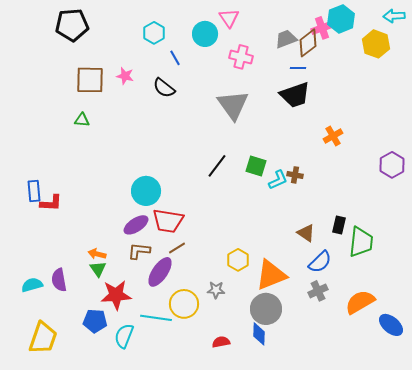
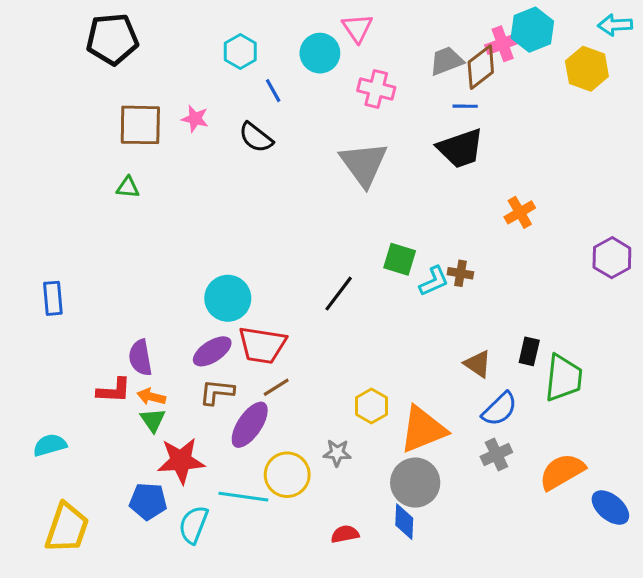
black line: (217, 166) -> (339, 294), moved
red L-shape: (51, 203) -> (114, 390), moved
purple semicircle: (59, 280) -> (140, 358), moved

